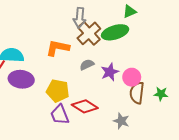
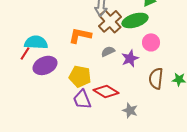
pink circle: (132, 77) -> (151, 42), moved
purple ellipse: (21, 79) -> (45, 65), turned -30
gray star: (121, 121) -> (130, 110), moved

